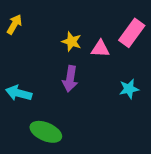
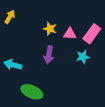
pink rectangle: (132, 33) -> (92, 34), moved
cyan star: (129, 89) -> (83, 57), moved

